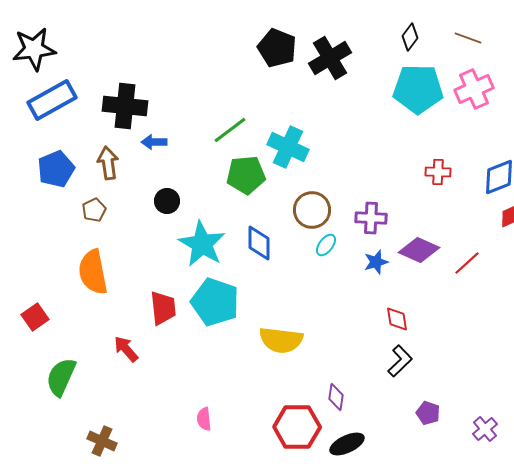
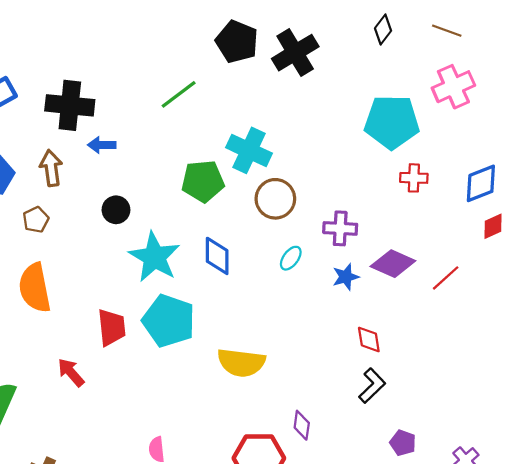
cyan pentagon: (418, 89) -> (392, 122), moved
green line: (230, 130) -> (179, 94), moved
brown circle: (312, 210) -> (275, 199), moved

